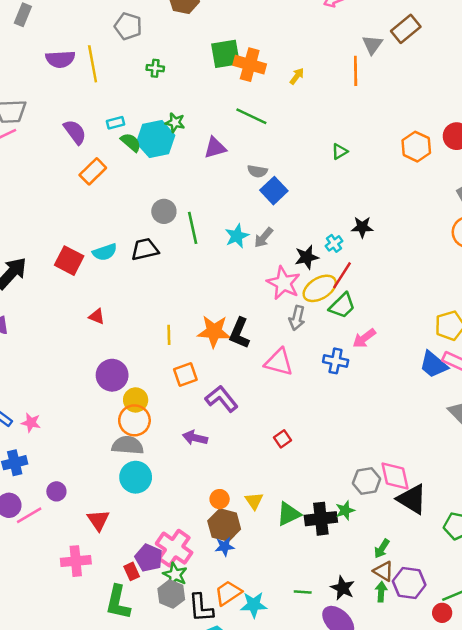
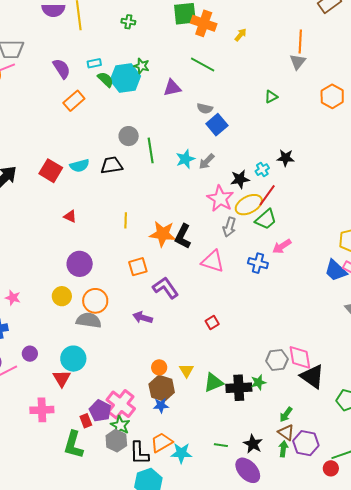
gray triangle: (372, 45) -> (298, 62), moved
orange line: (356, 71) -> (300, 41), moved
yellow line: (169, 335) -> (126, 220), moved
yellow circle: (136, 400) -> (62, 296), moved
cyan circle: (136, 477) -> (73, 359), moved

